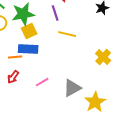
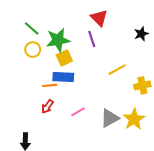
yellow line: (67, 34) -> (117, 70), moved, turned -42
yellow cross: (103, 57) -> (142, 85), turned 35
yellow star: (95, 102) -> (134, 119), moved

